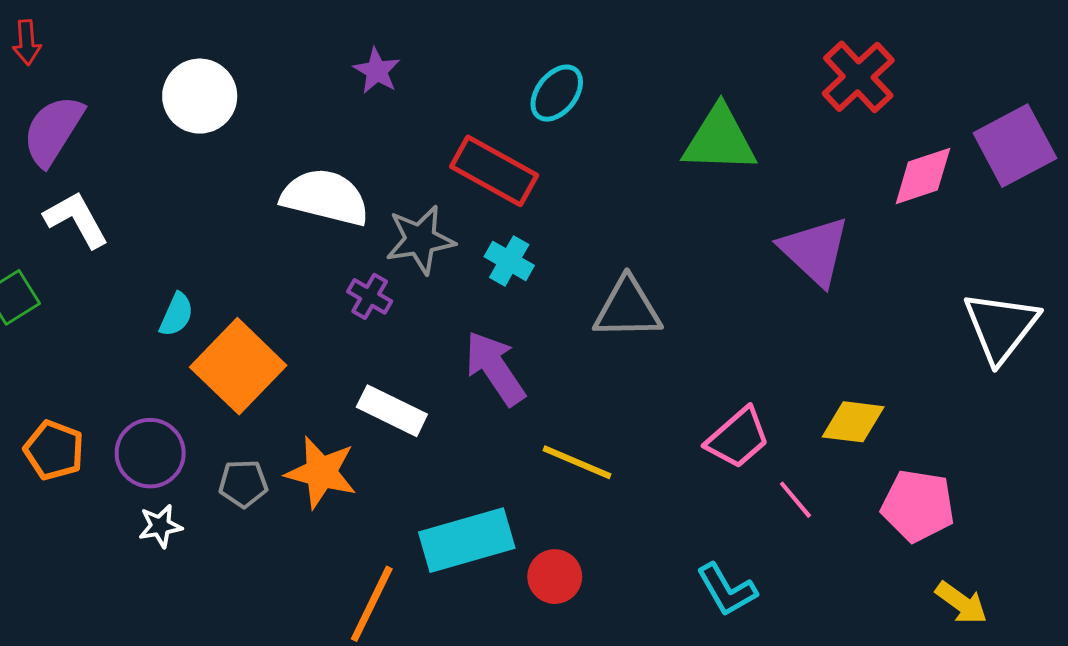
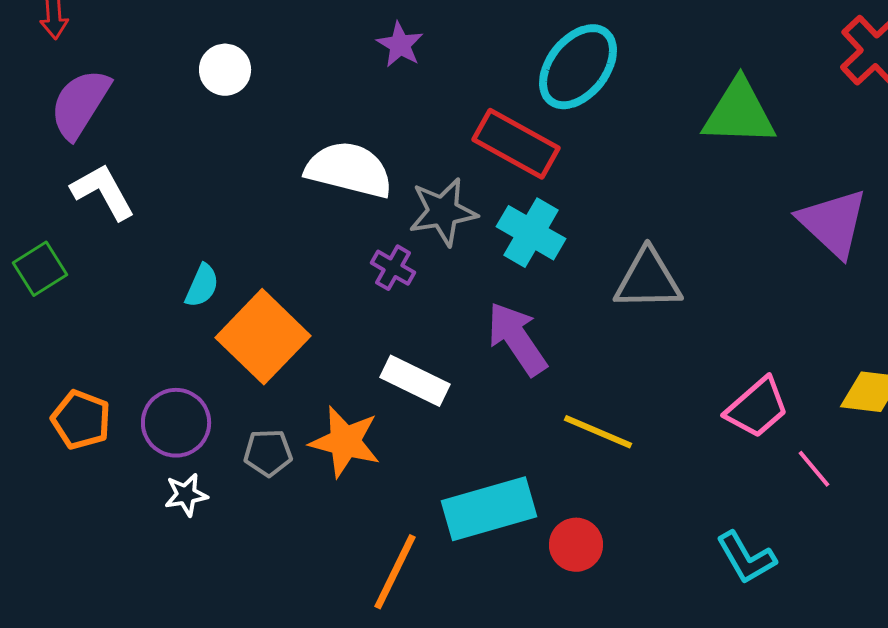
cyan ellipse: (557, 93) -> (578, 67), size x1.5
white circle: (200, 96) -> (225, 70), size x0.7
cyan cross: (509, 261) -> (531, 233), size x1.4

